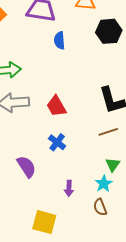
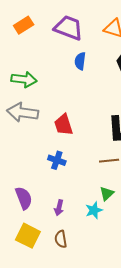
blue cross: (57, 142) -> (57, 160), turned -30
purple semicircle: (26, 167) -> (24, 198), moved
brown semicircle: (100, 207) -> (61, 239), moved

